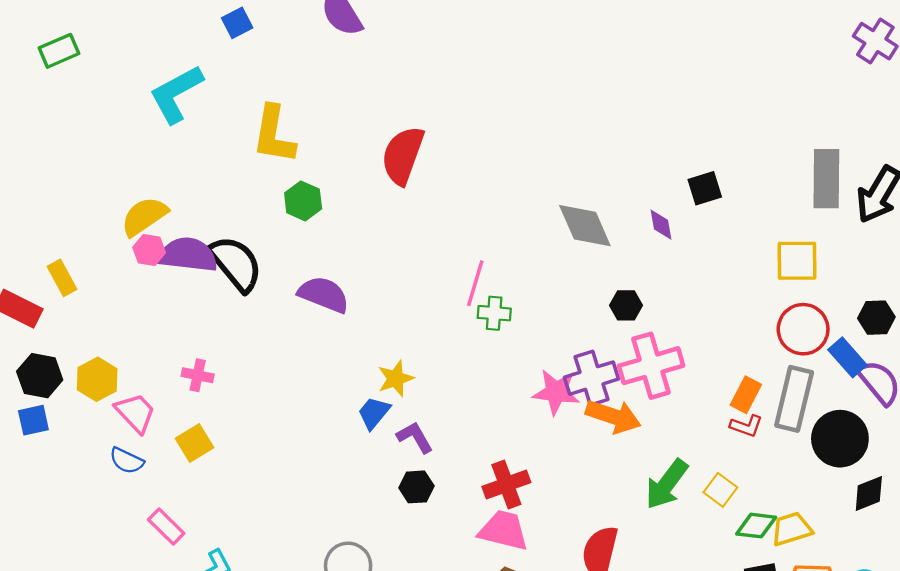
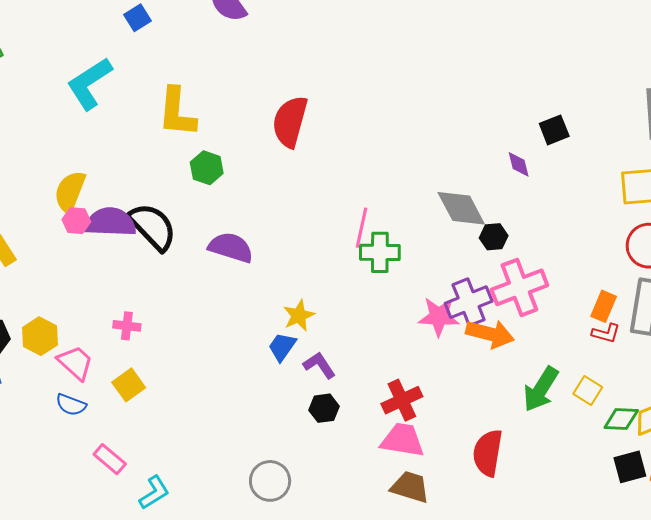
yellow semicircle: (144, 216) -> (70, 192), turned -30
gray diamond: (585, 226) -> (461, 208), moved
green cross: (494, 313) -> (380, 252), size x1.4

